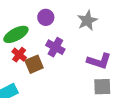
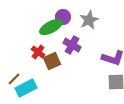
gray star: (87, 21) -> (89, 20), moved
green ellipse: (16, 34) -> (51, 27), moved

